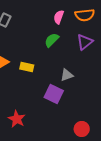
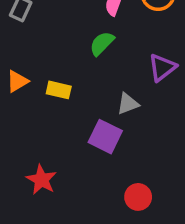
purple triangle: (85, 42) -> (162, 68), moved
red circle: (82, 129) -> (138, 197), moved

